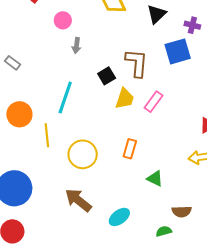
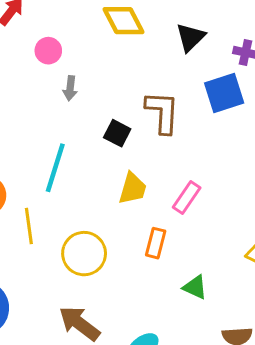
black square: (107, 76) -> (117, 133), turned -30
yellow trapezoid: (125, 99) -> (133, 188), moved
pink rectangle: (153, 102) -> (187, 198), moved

